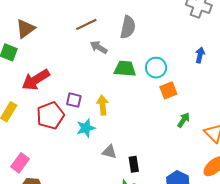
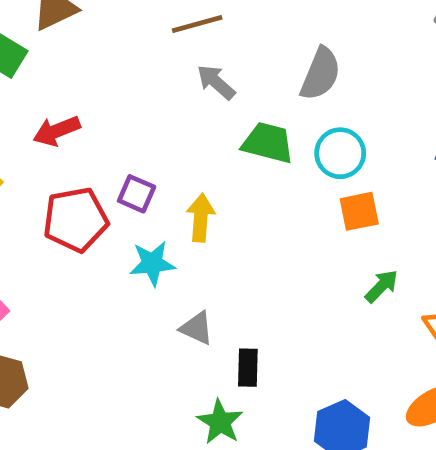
gray semicircle: (128, 27) -> (320, 74), moved
red arrow: (36, 80) -> (57, 131), size x0.7

